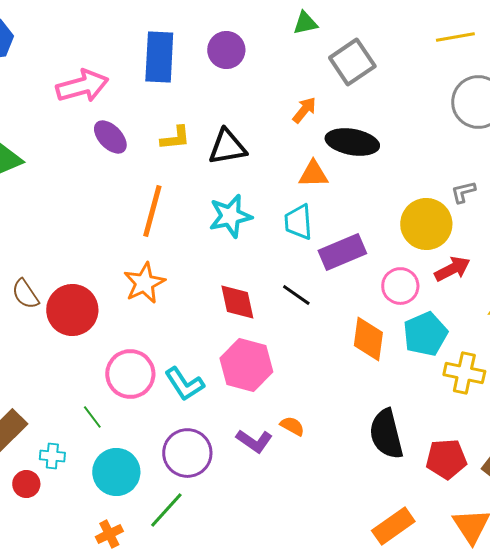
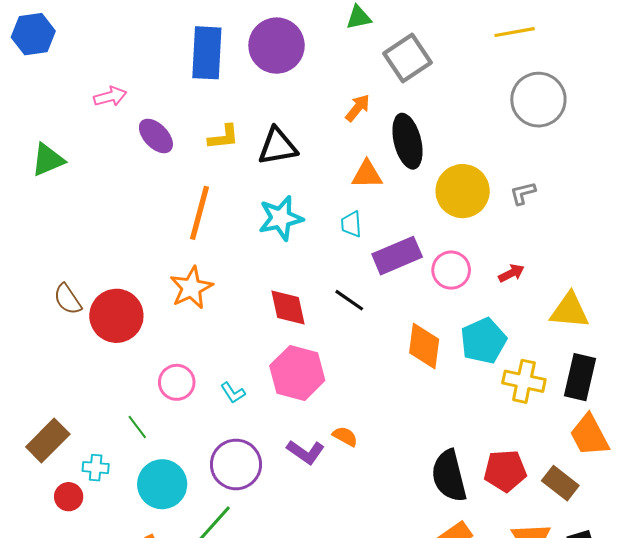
purple circle: (226, 50) -> (277, 46), size x1.4
pink arrow: (82, 86) -> (110, 96), moved, size x0.6
black ellipse: (352, 142) -> (407, 141), turned 66
cyan trapezoid: (298, 222) -> (351, 224), size x0.7
yellow circle: (426, 224) -> (463, 191), moved
red arrow: (452, 269) -> (511, 273), size x0.7
pink circle: (400, 286) -> (451, 270), moved
pink circle: (130, 374) -> (177, 382), size x0.7
cyan L-shape: (184, 384) -> (233, 393), size x0.6
black semicircle: (386, 434) -> (449, 476), moved

